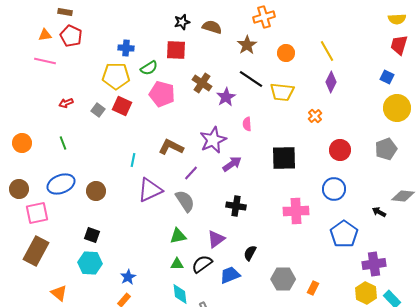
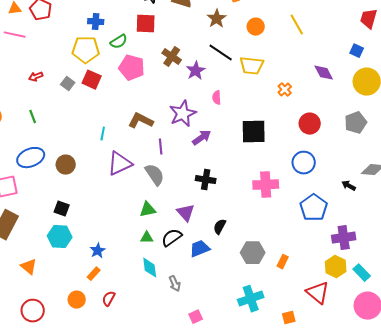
purple diamond: (331, 82) -> (324, 73), moved, turned -55
purple line: (191, 173) -> (161, 147), turned -49
purple triangle: (216, 239) -> (186, 213), turned -36

